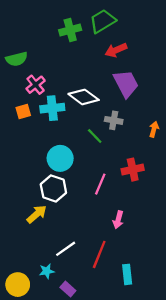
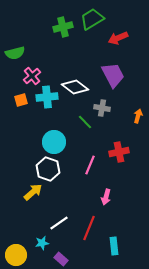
red arrow: (116, 50) -> (118, 38), moved

